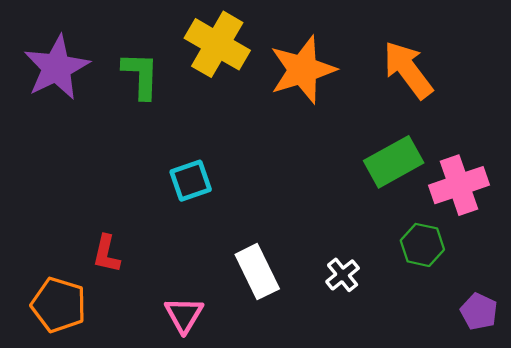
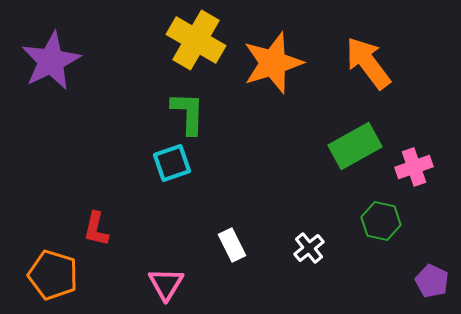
green L-shape: (141, 75) -> (188, 113), moved
pink cross: (459, 185) -> (414, 167), size x0.7
white rectangle: (257, 272) -> (232, 245), size x0.7

